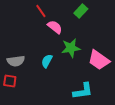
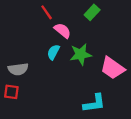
cyan semicircle: (47, 61) -> (53, 52), moved

